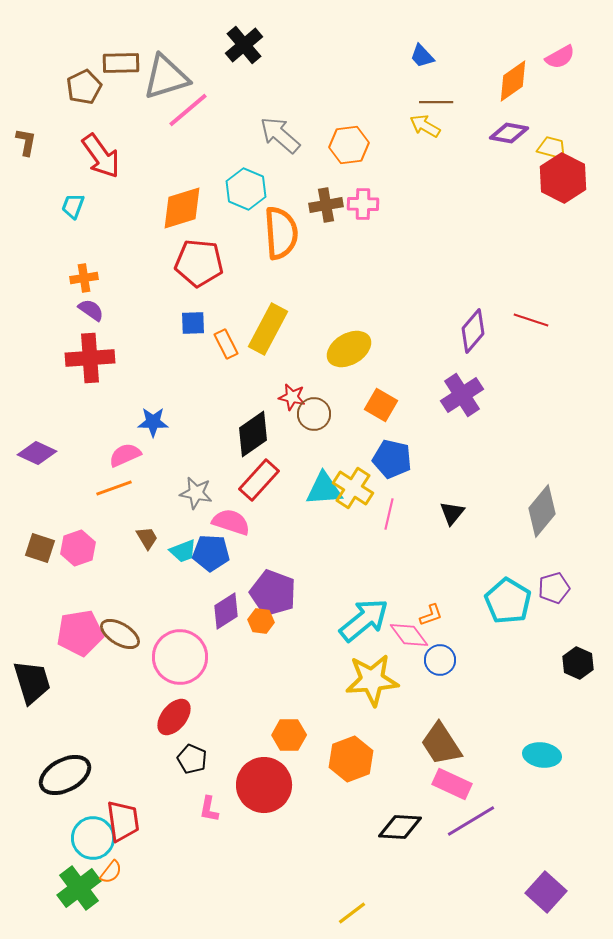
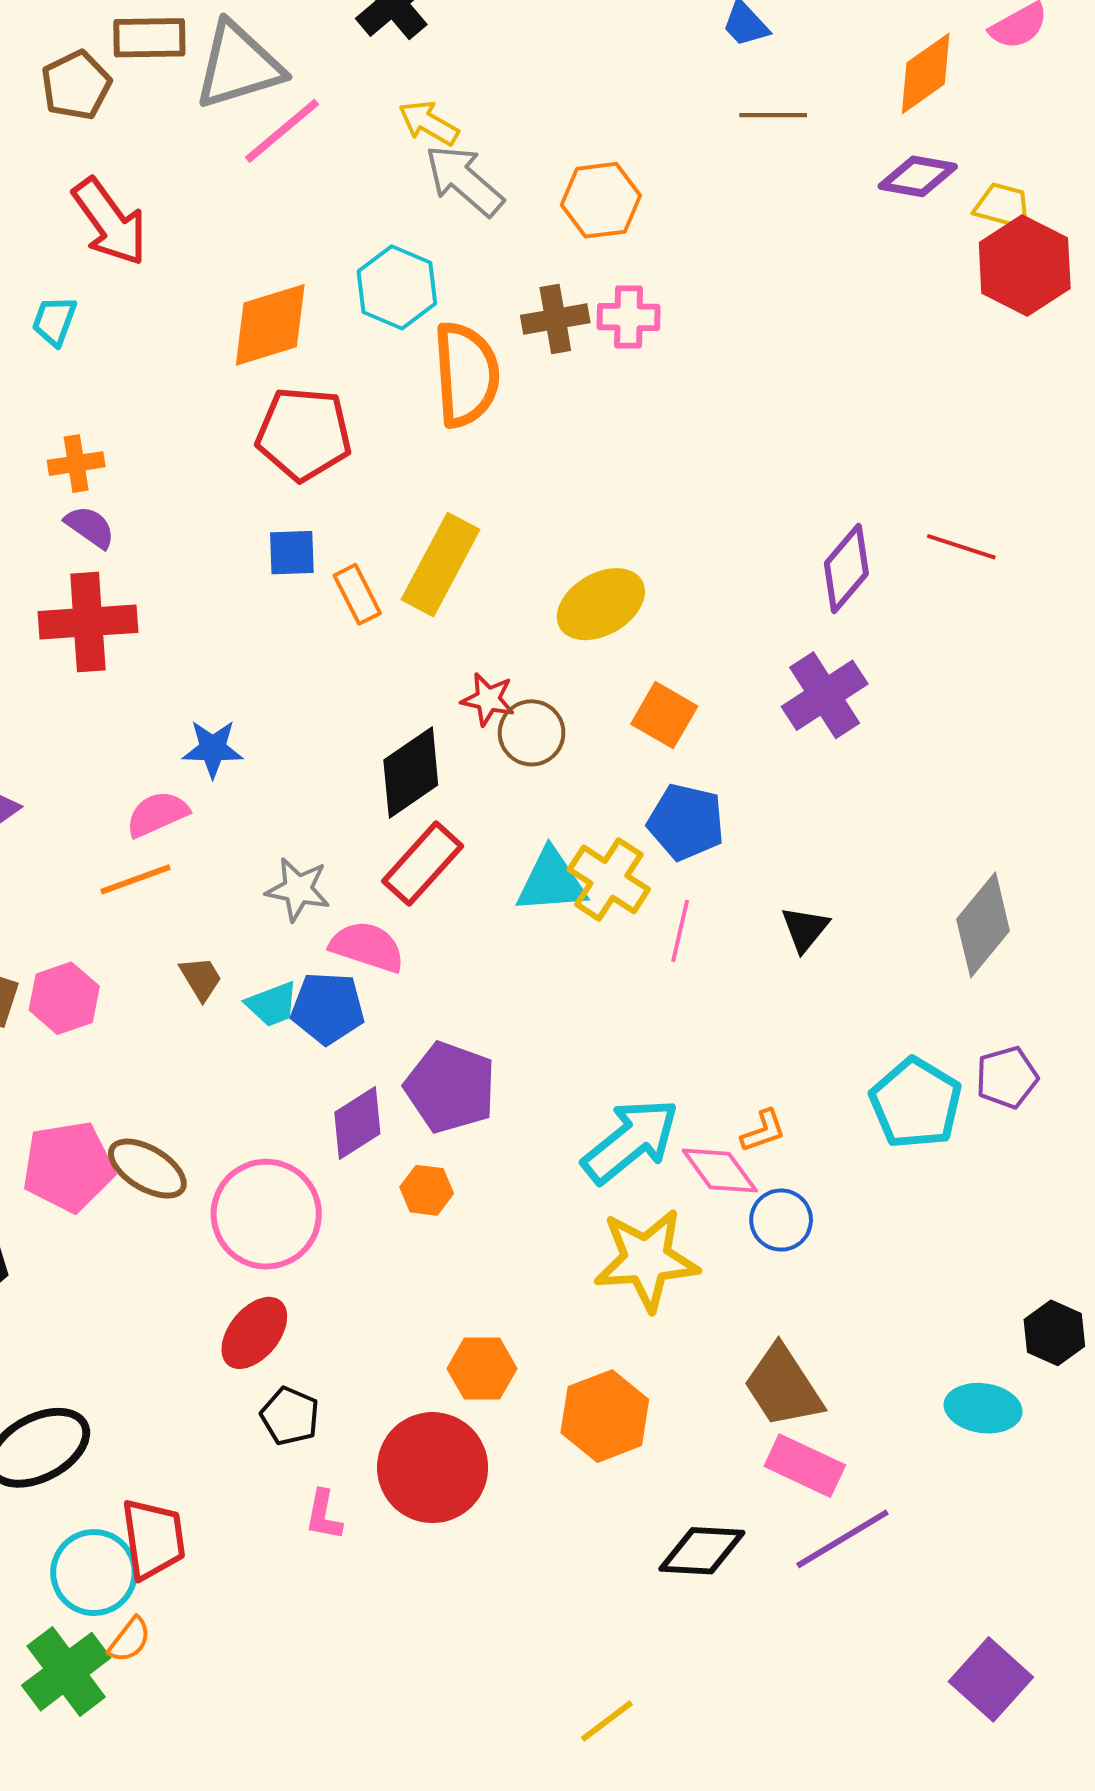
yellow arrow: (425, 126) -> (429, 123), moved
orange hexagon: (261, 621) -> (427, 1190), moved
black hexagon: (578, 663) -> (1054, 1333), moved

